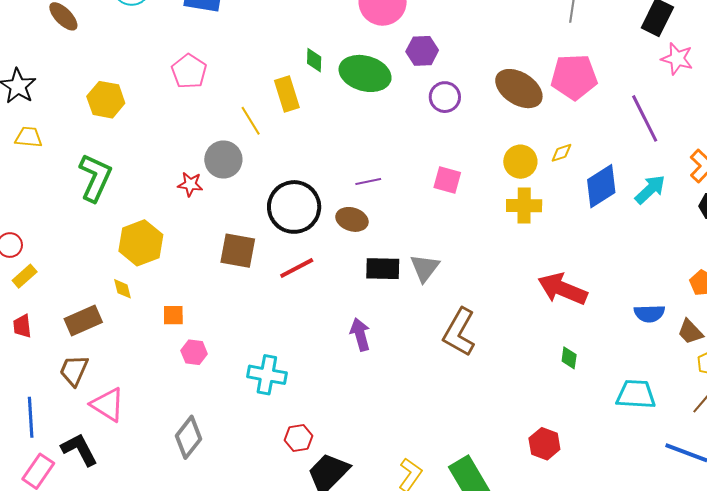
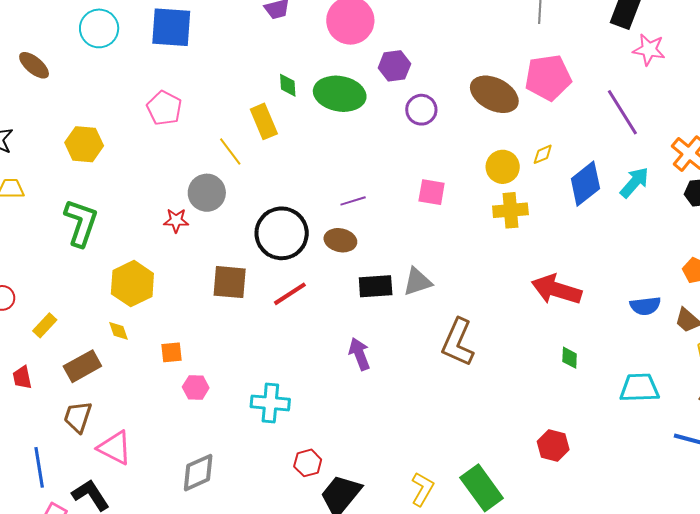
gray triangle: (425, 268) -> (417, 282), turned 40
yellow rectangle: (25, 276) -> (45, 325), moved
gray diamond: (188, 437) -> (198, 473), turned 33

